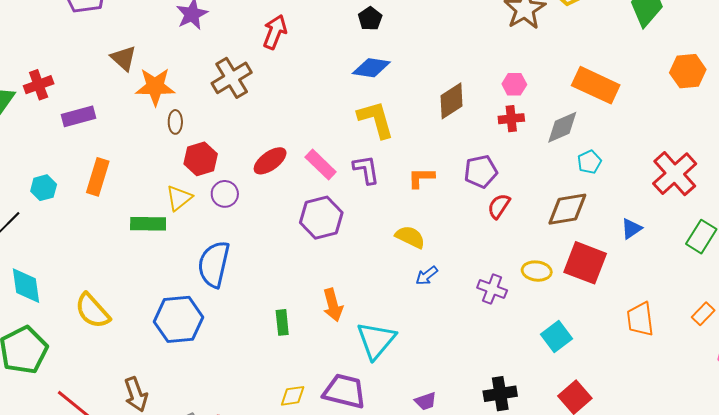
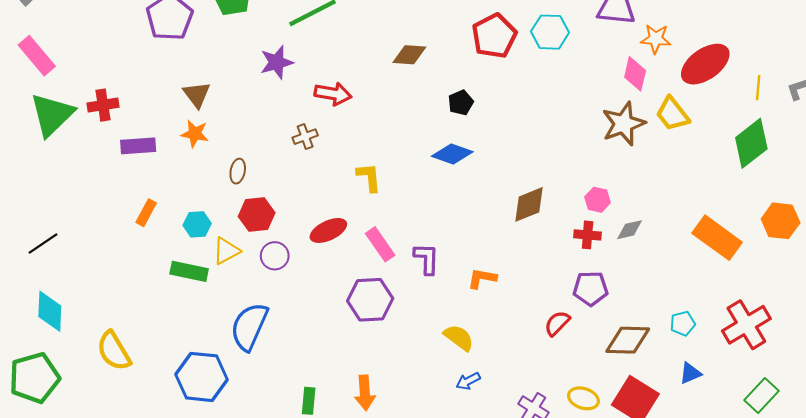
red arrow: (275, 32) -> (333, 94), moved, turned 68
brown cross: (232, 78) -> (305, 137), size x0.6
orange rectangle: (596, 85) -> (717, 238), moved
orange star: (155, 87) -> (195, 134), moved, size x0.7
yellow L-shape: (376, 119) -> (369, 177), moved, size x0.7
gray diamond: (562, 127) -> (630, 230), moved, size x0.7
cyan pentagon: (589, 162) -> (683, 323), moved
purple pentagon: (481, 172) -> (591, 288), moved
orange rectangle: (98, 177) -> (146, 213), size x0.7
cyan hexagon: (44, 188) -> (197, 224), moved

